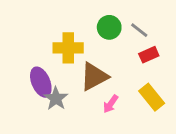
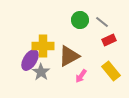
yellow cross: (68, 48) -> (43, 46), moved
purple ellipse: (41, 82) -> (30, 60), turned 55

